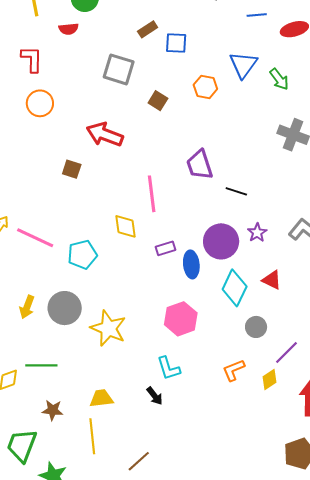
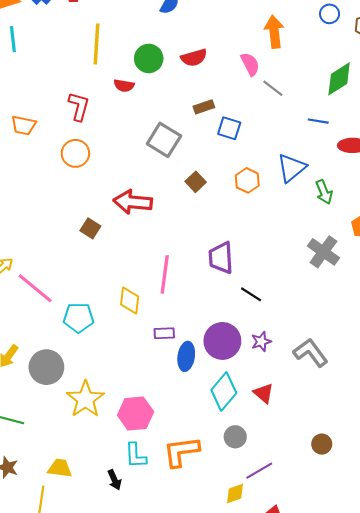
red arrow: (105, 134) -> (133, 202), turned -30
pink hexagon: (181, 319) -> (136, 414), moved
orange L-shape: (234, 370) -> (181, 452), moved, size x1.5

